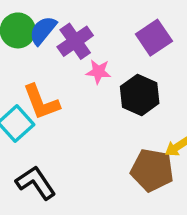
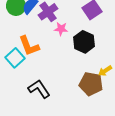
black L-shape: (36, 183) -> (39, 89), moved

